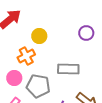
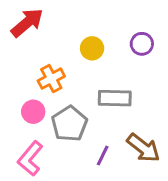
yellow circle: (39, 36) -> (92, 48), moved
gray pentagon: (38, 86) -> (69, 124), turned 30

